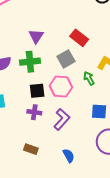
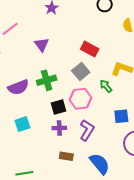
purple triangle: (36, 36) -> (42, 45), moved
brown rectangle: (31, 149) -> (66, 156), moved
blue semicircle: (69, 156) -> (100, 164), size x1.6

